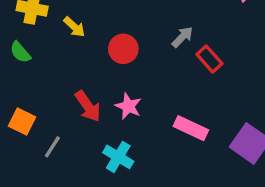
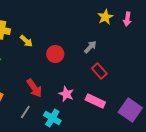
red rectangle: (209, 59) -> (99, 71), moved
pink star: (128, 106) -> (66, 94), moved
gray line: (52, 147) -> (25, 112), moved

